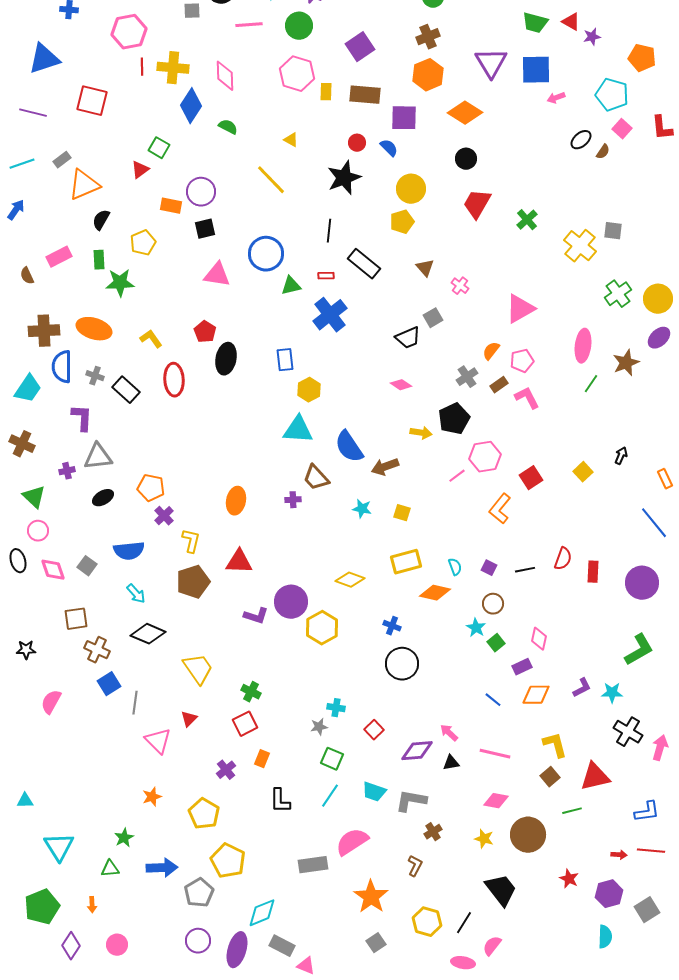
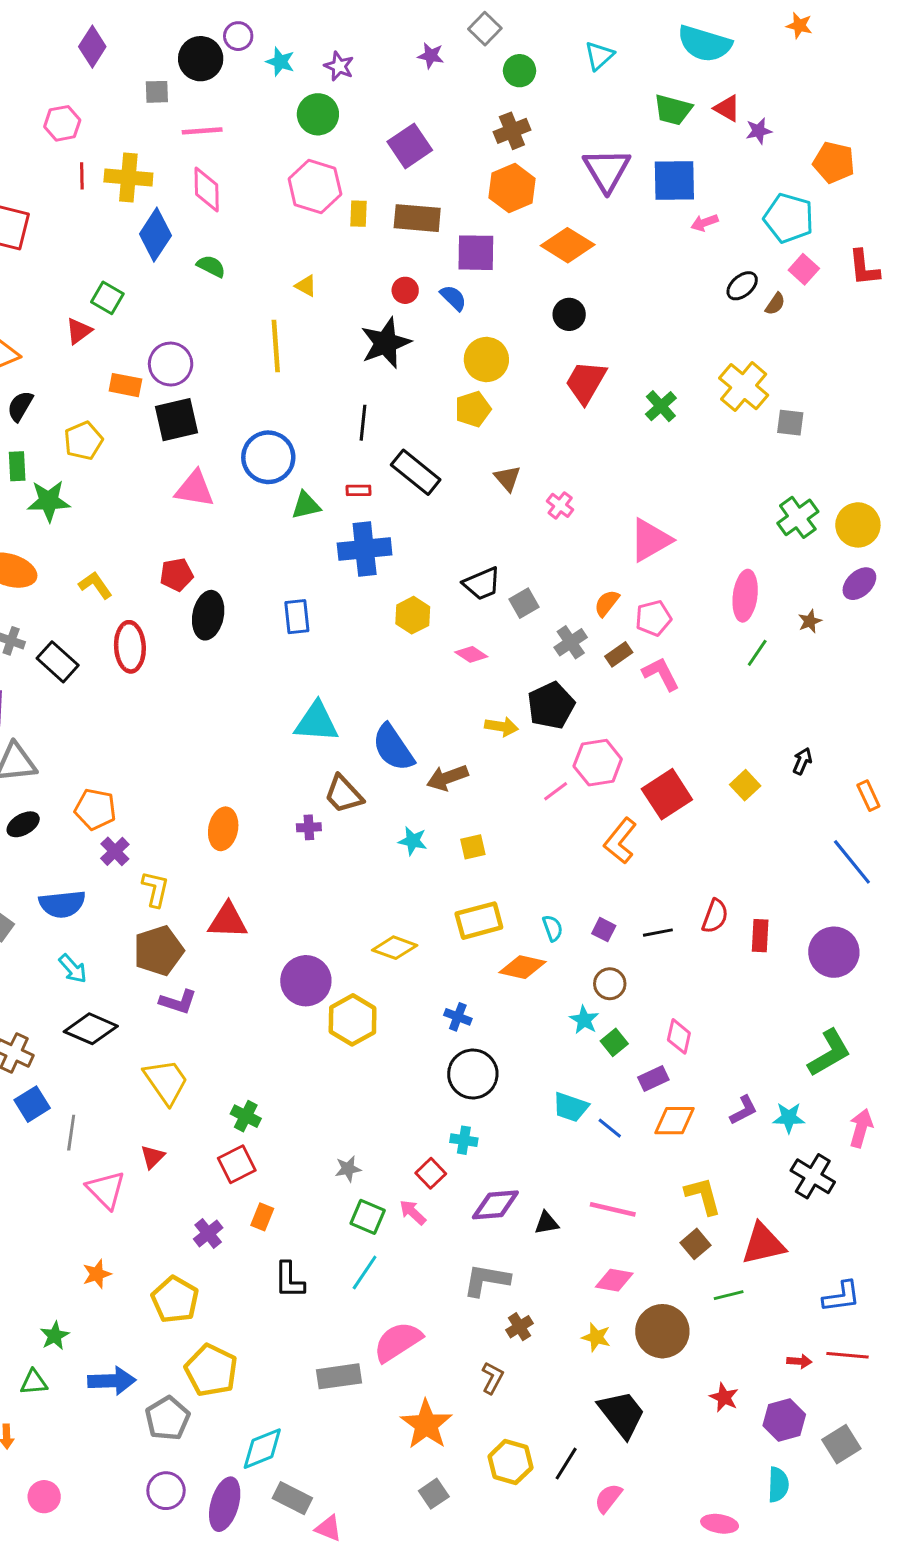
pink line: (249, 25) -> (202, 131), moved
pink hexagon: (129, 32) -> (62, 123), size x0.7
yellow line: (271, 180) -> (276, 346), turned 40
black square: (205, 229) -> (177, 420), size x1.4
yellow cross: (580, 246) -> (744, 387), moved
blue cross: (330, 315) -> (365, 549), turned 32
gray square: (433, 318) -> (524, 603), moved
red pentagon: (205, 332) -> (177, 575), turned 30
brown star: (626, 363) -> (810, 621), size x0.6
yellow hexagon: (309, 390) -> (413, 615), moved
red square: (531, 478) -> (667, 794), size x1.4
yellow square: (402, 513) -> (473, 847), turned -30
purple L-shape: (256, 616) -> (178, 1002), moved
cyan cross: (336, 708) -> (464, 1140), moved
pink arrow: (449, 733) -> (413, 1212), moved
pink arrow: (660, 748) -> (861, 1128), moved
cyan trapezoid: (374, 792) -> (571, 1107), moved
pink ellipse: (463, 963) -> (720, 1524), moved

